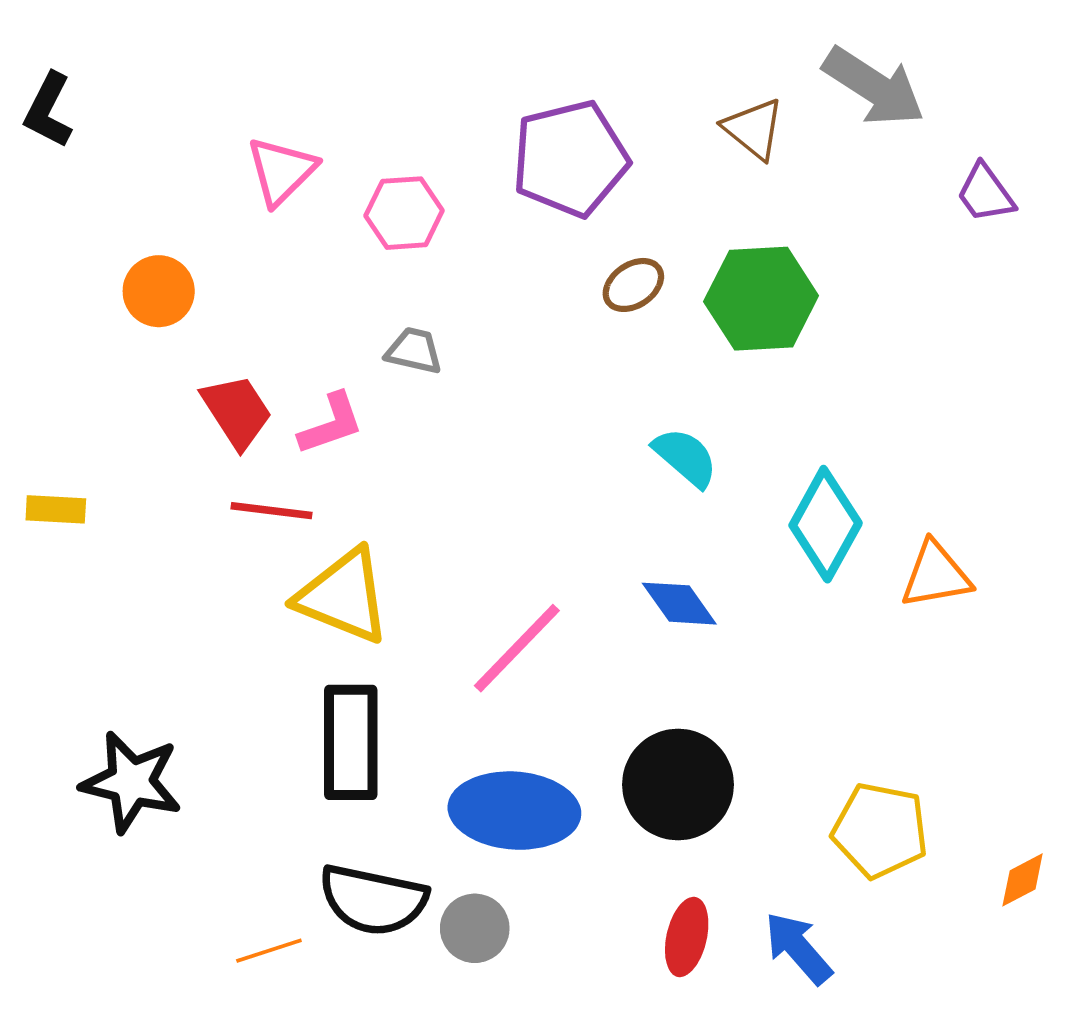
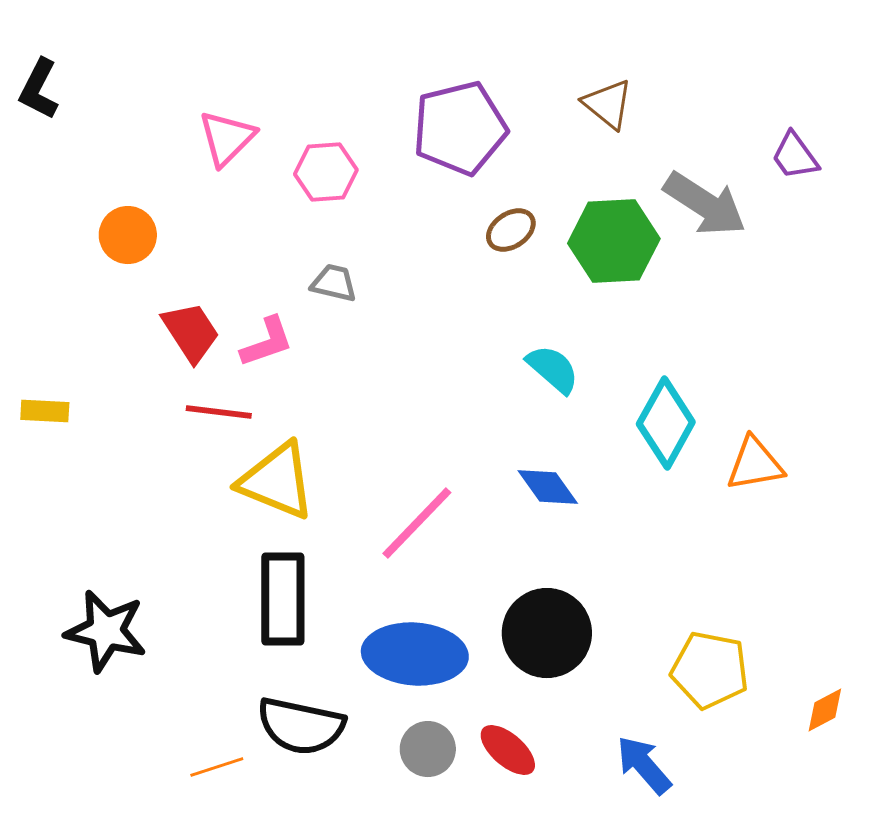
gray arrow: (874, 87) -> (705, 204), moved
gray circle: (475, 928) -> (428, 749), moved
red ellipse: (687, 937) -> (508, 750), moved, turned -62

